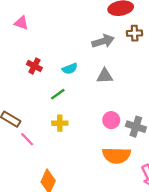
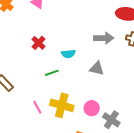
yellow cross: (60, 123) -> (62, 105), moved, size x1.6
pink line: (27, 139) -> (37, 107), moved

